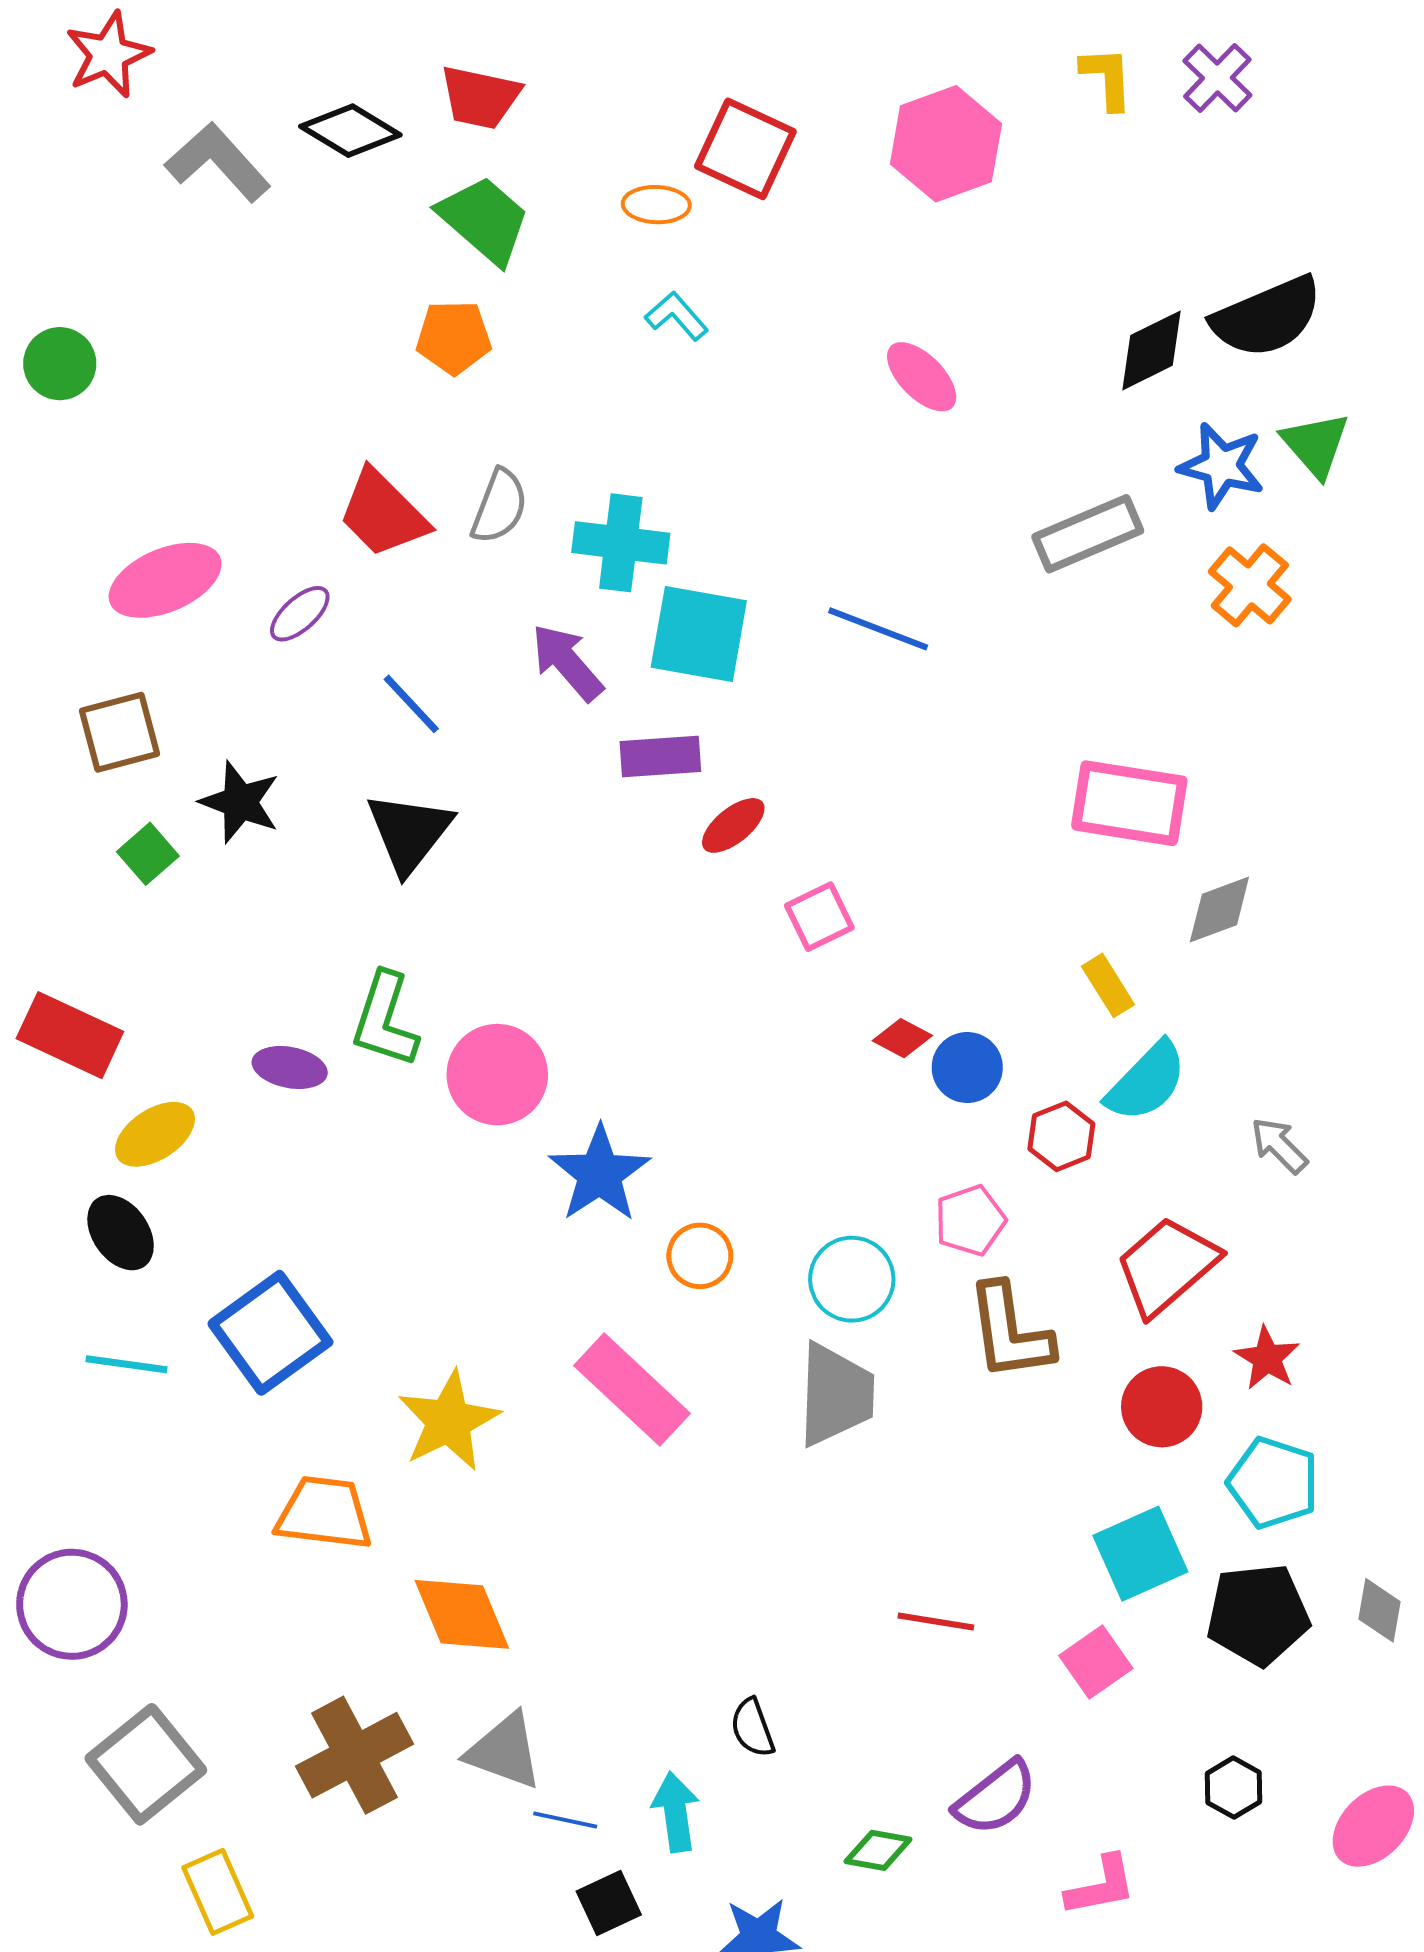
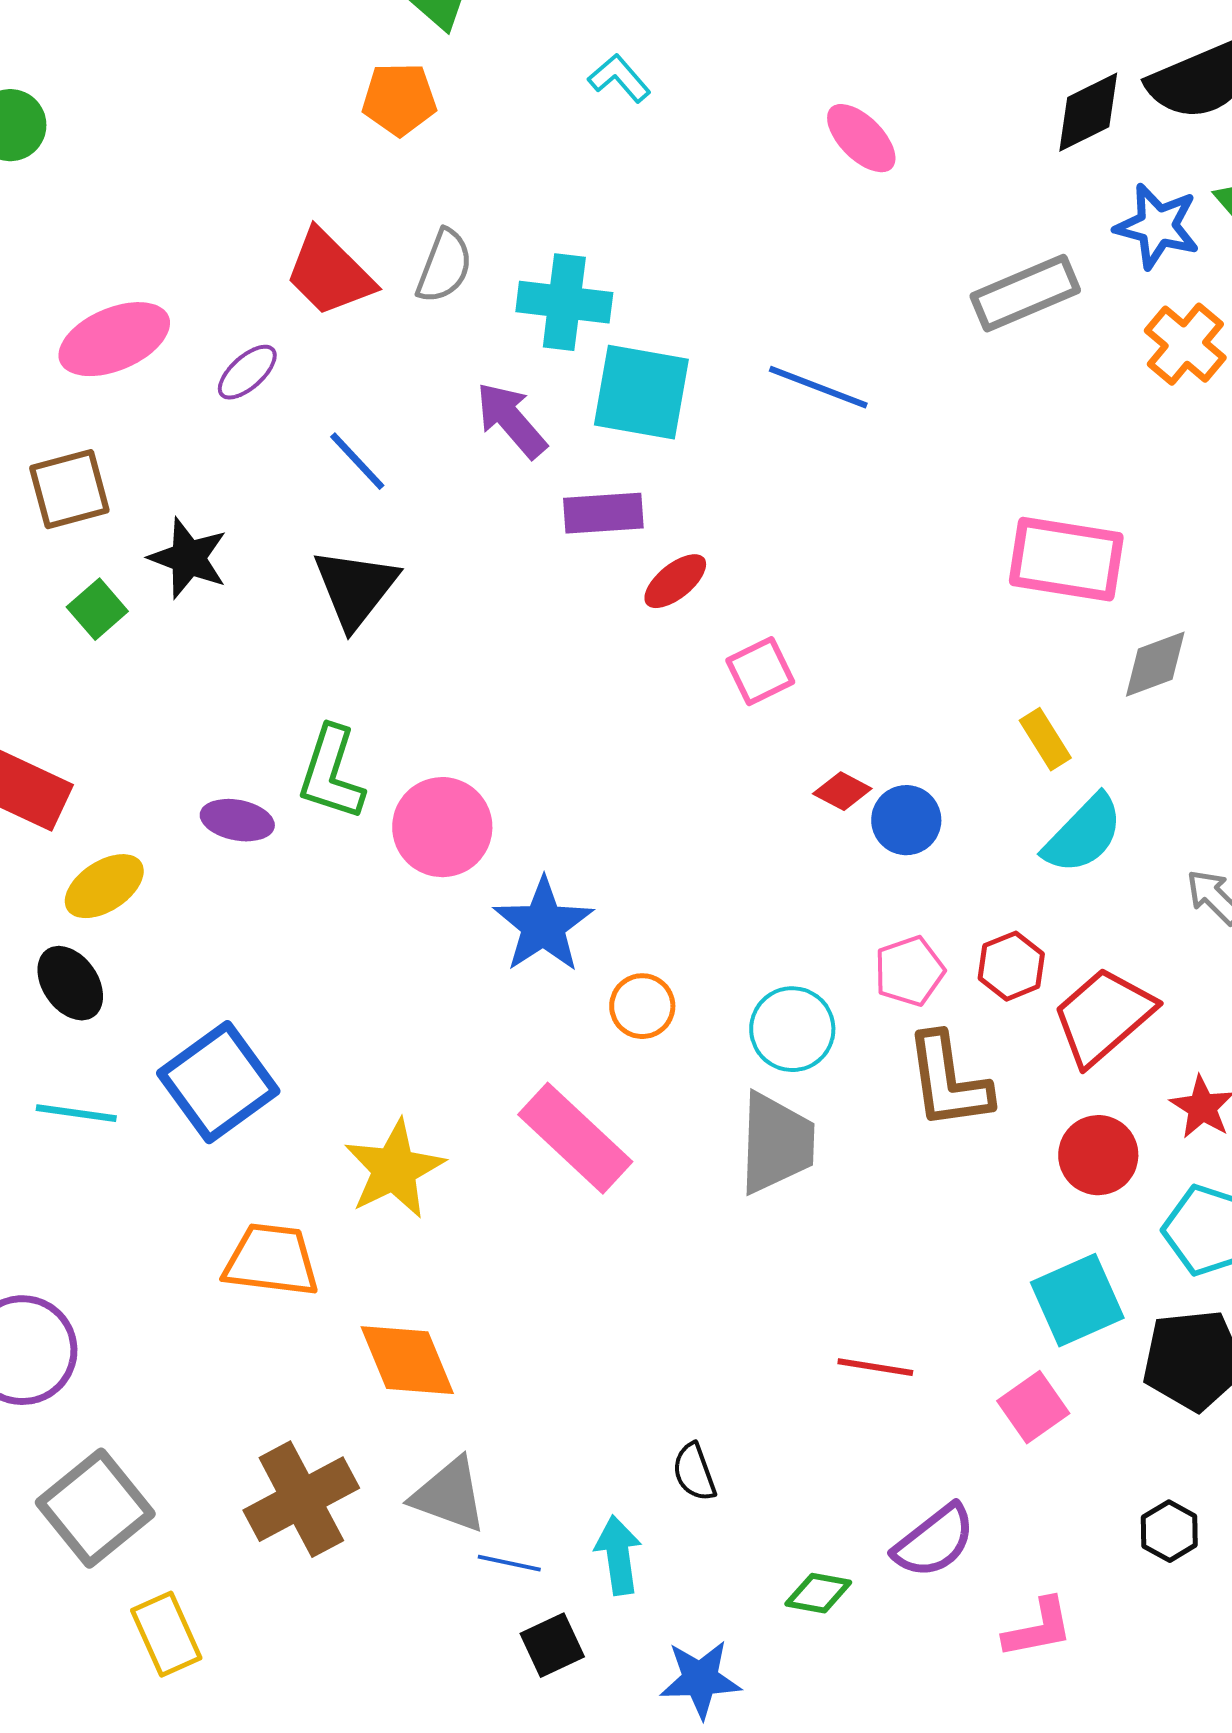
red hexagon: (1061, 1136) -> (1011, 966), moved

